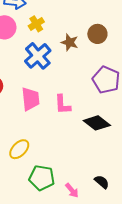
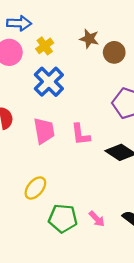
brown star: (70, 42) -> (89, 39), moved
pink arrow: (72, 190) -> (97, 219), moved

